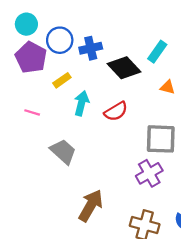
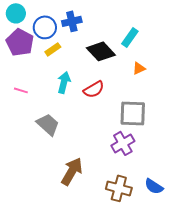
blue cross: (91, 48) -> (72, 21), moved
yellow rectangle: (62, 80) -> (53, 49), moved
orange triangle: (168, 87) -> (139, 68), turned -40

